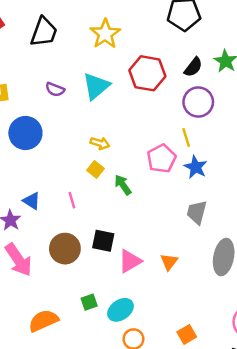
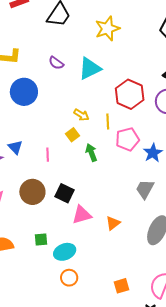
red hexagon: (147, 73) -> (130, 94), moved
yellow line: (186, 138) -> (108, 121), moved
orange square: (187, 334) -> (122, 286), moved

